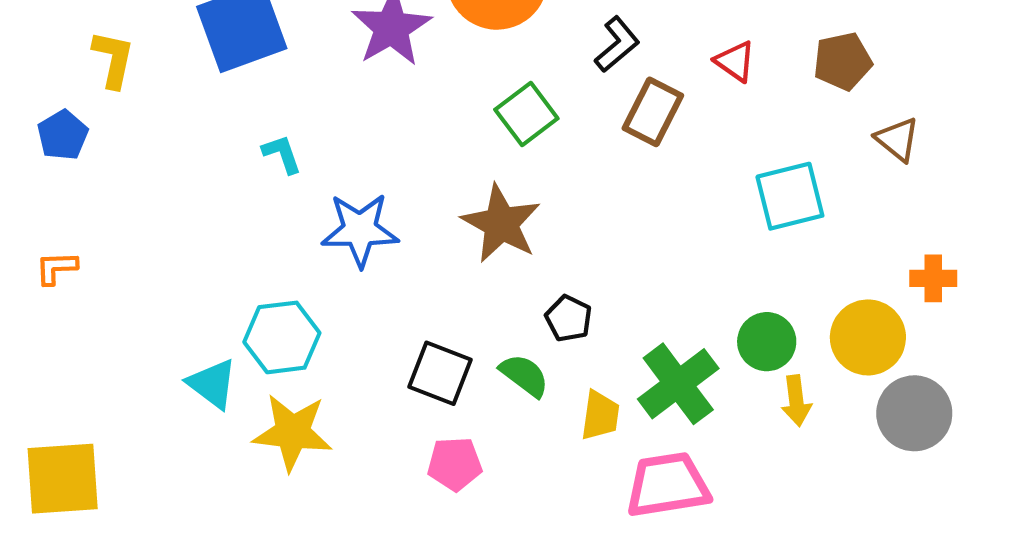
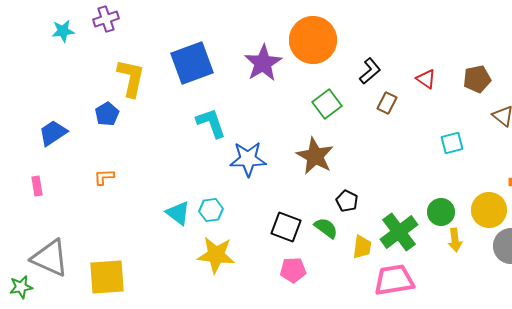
yellow L-shape: (113, 59) -> (131, 78), size x1.4
brown rectangle: (653, 112) -> (387, 103), size x0.7
cyan L-shape: (282, 154) -> (211, 123), size x1.6
cyan square: (790, 196) -> (452, 143), size x0.7
cyan hexagon: (282, 337) -> (211, 210), size x0.7
cyan triangle: (212, 384) -> (178, 213), moved

